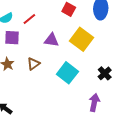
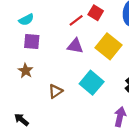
red line: (29, 19) -> (76, 20), moved
brown triangle: (33, 64) -> (55, 91), moved

